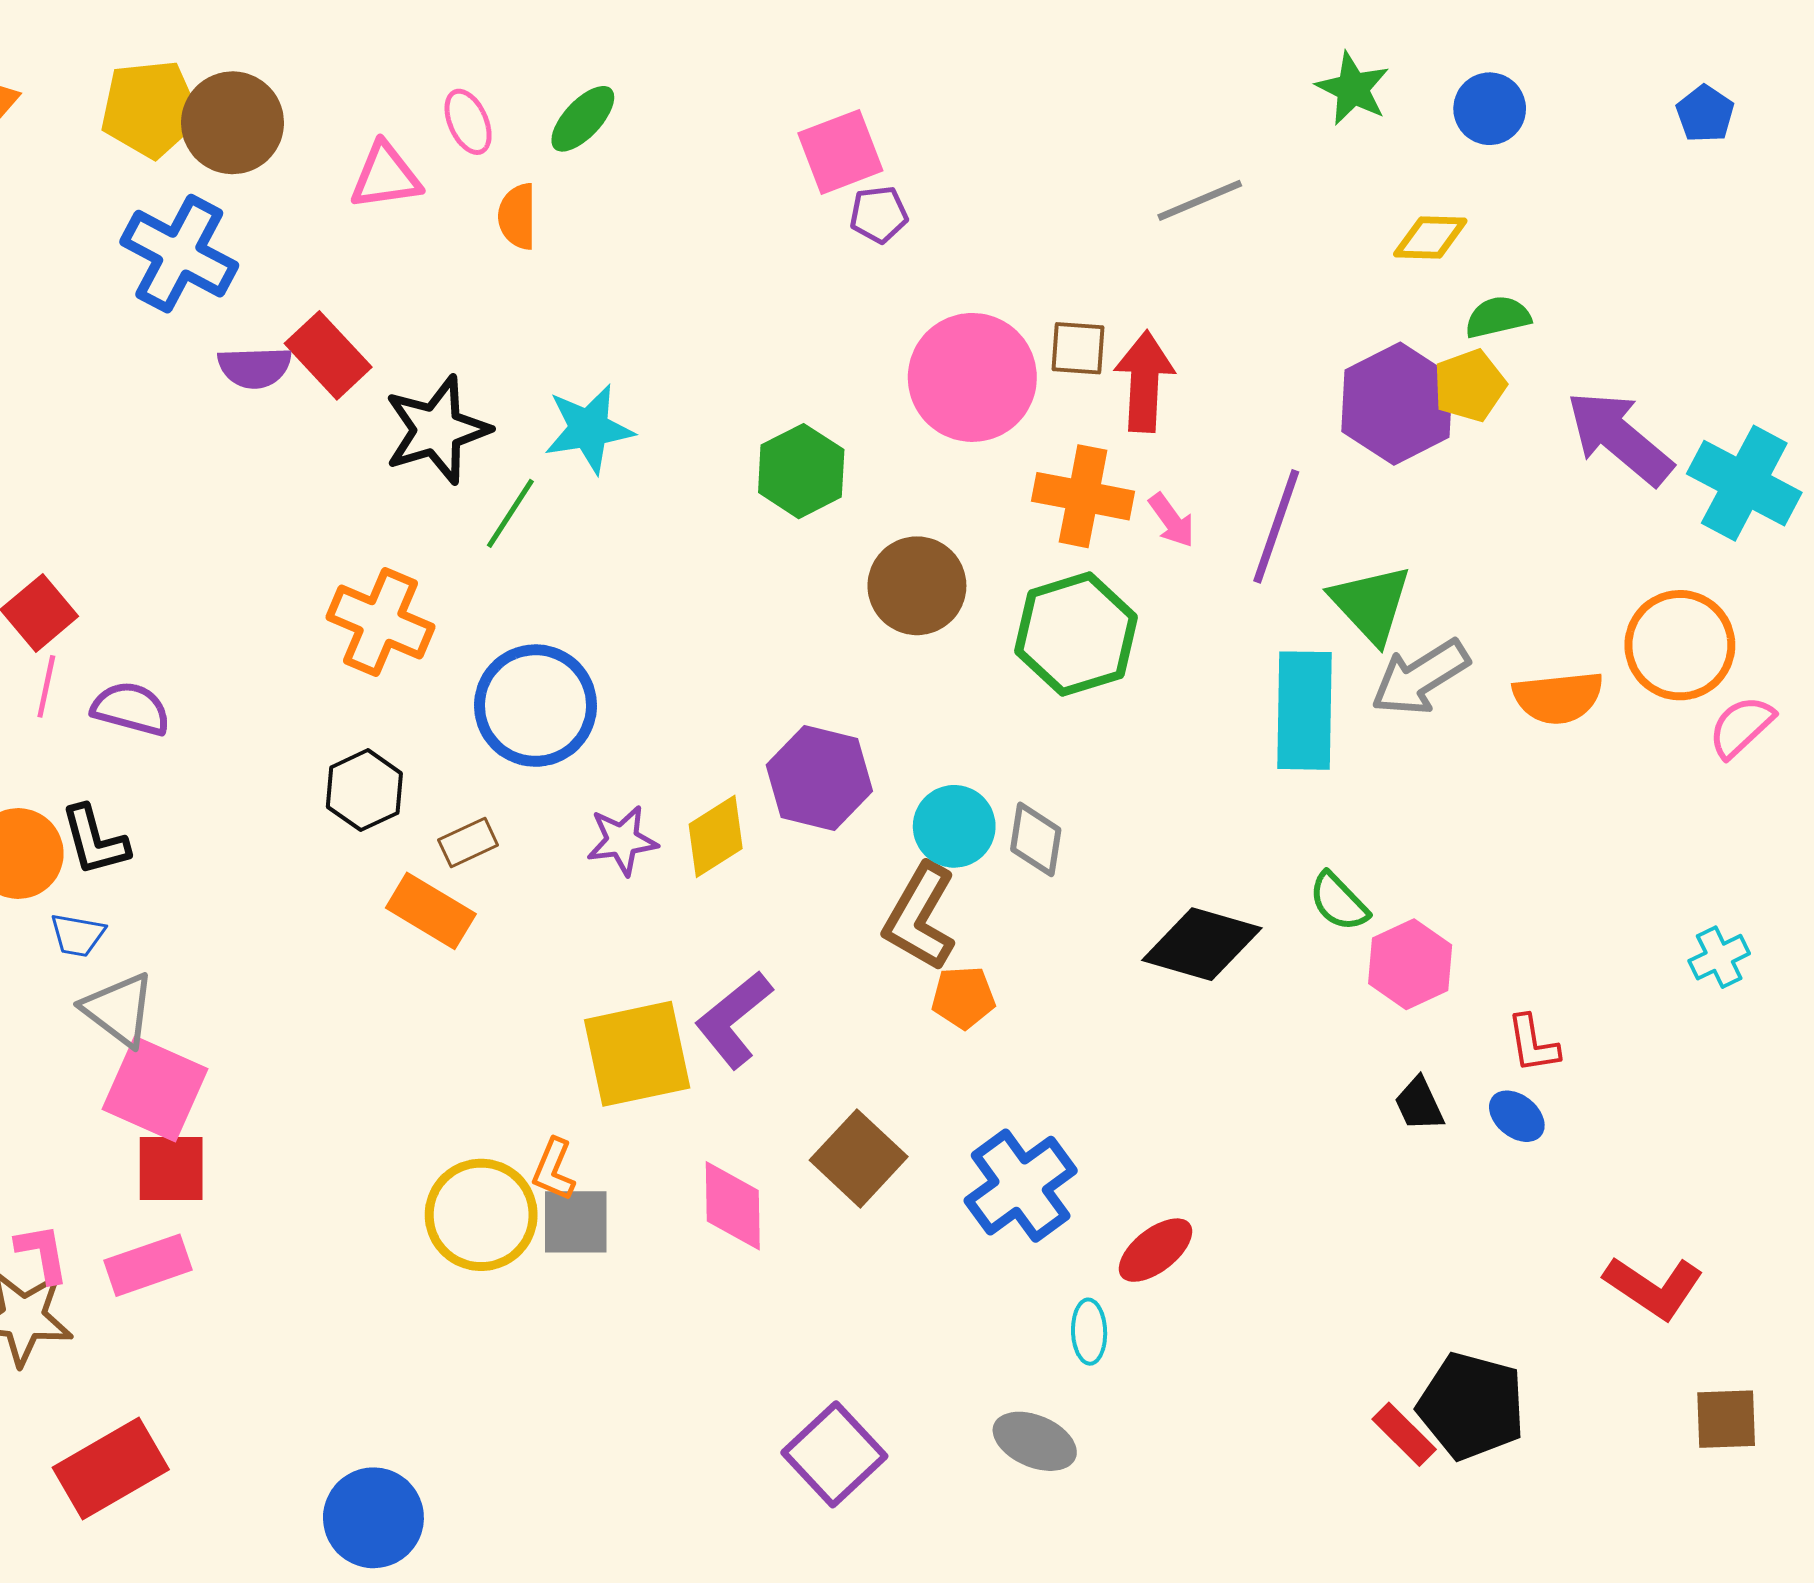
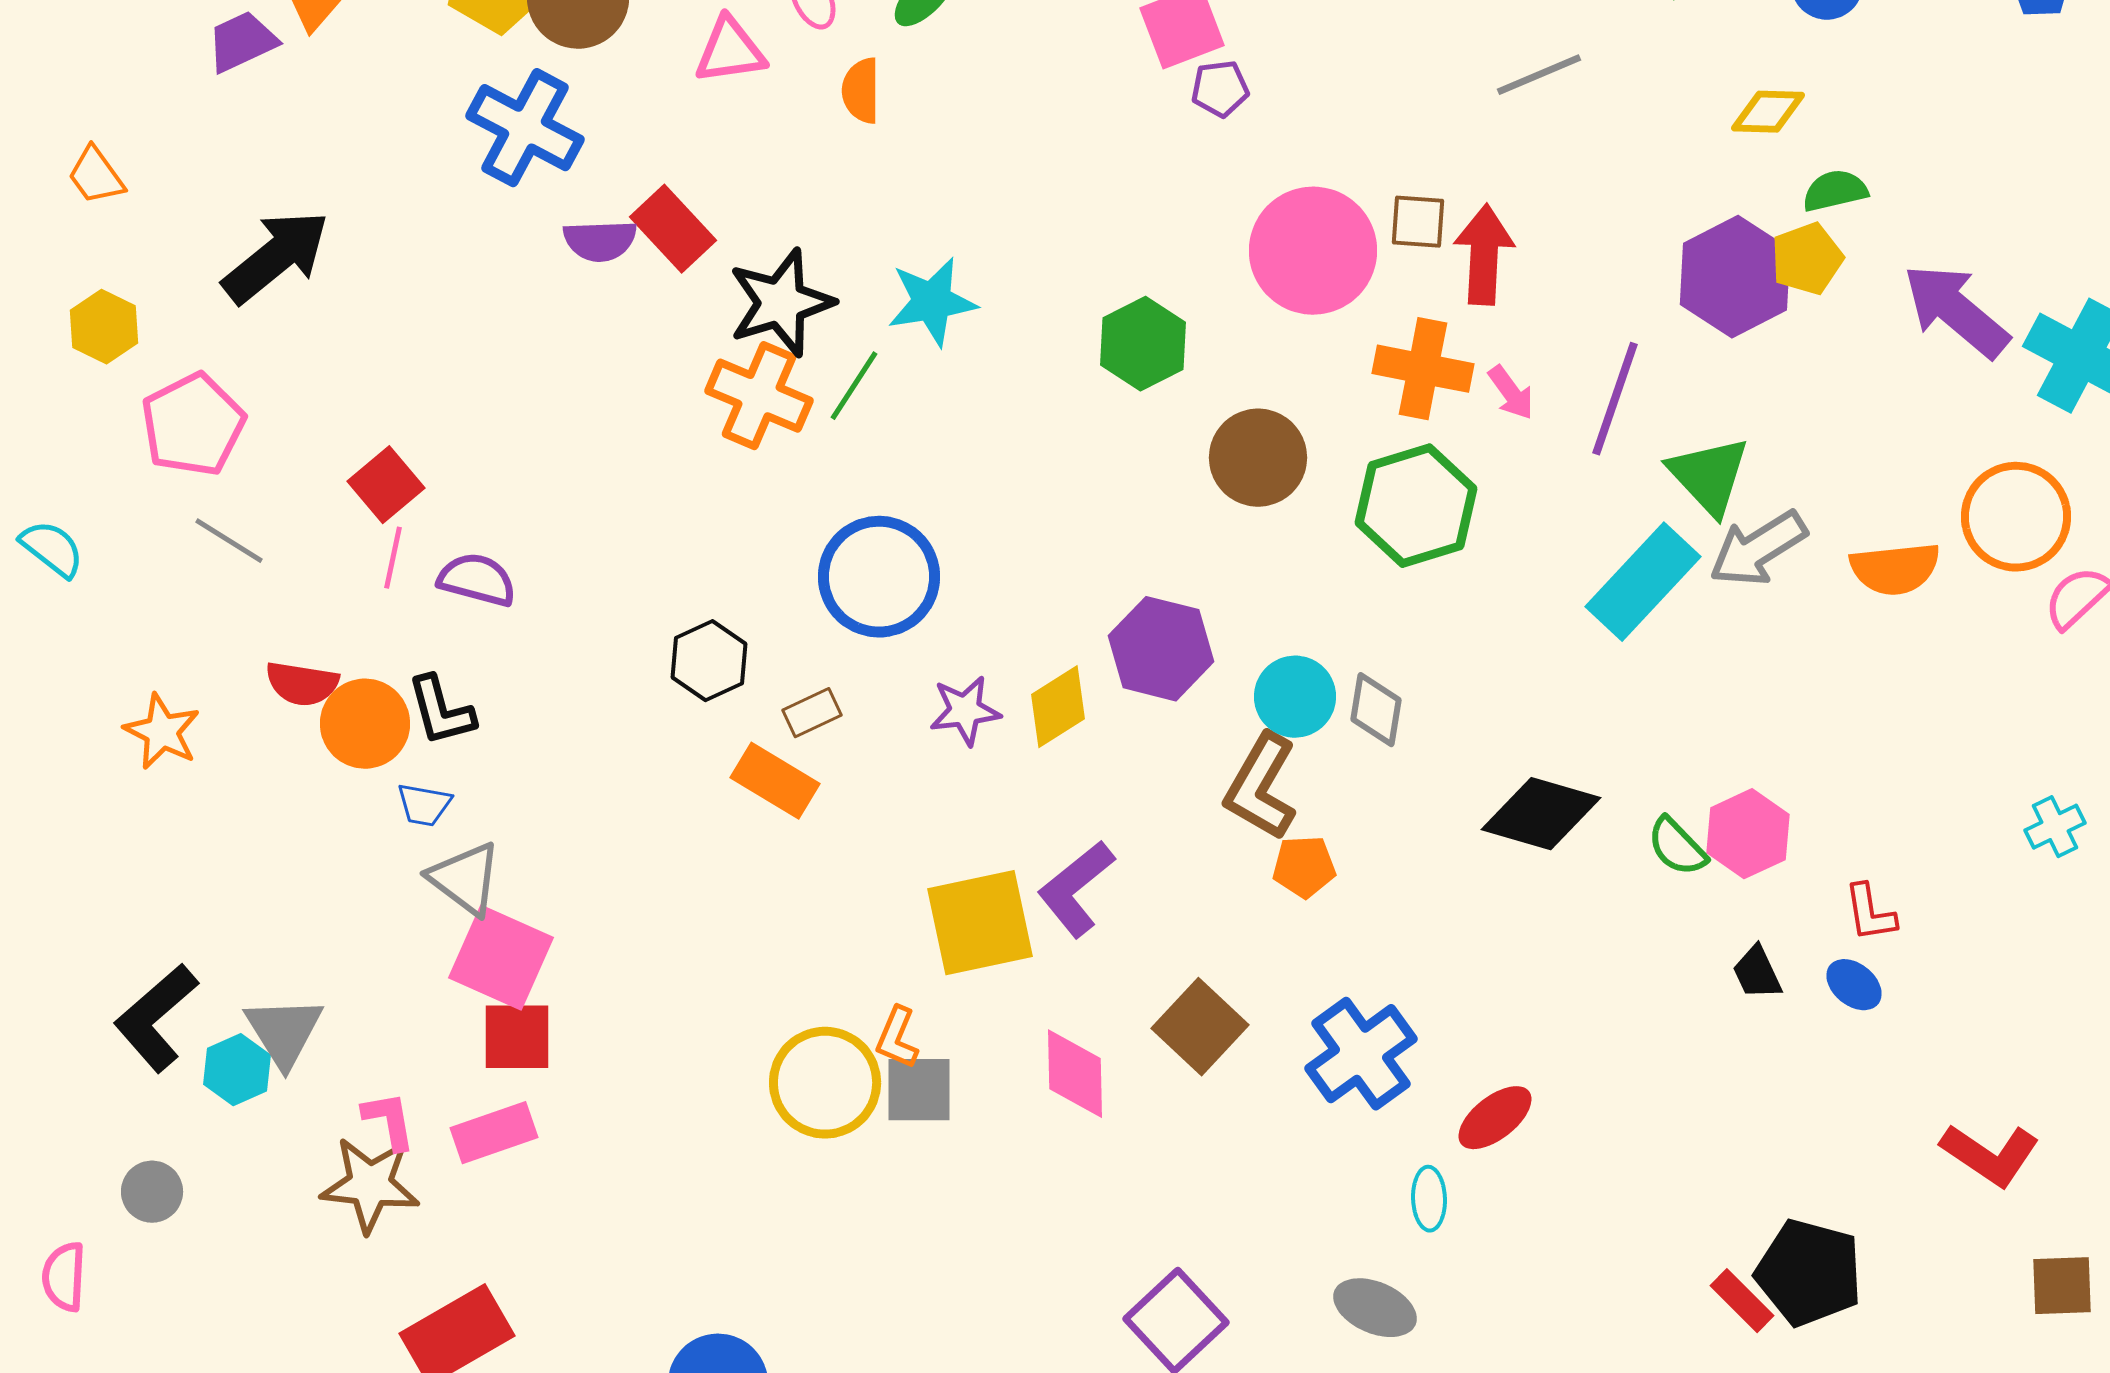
orange cross: (380, 622) -> (759, 396), moved
cyan rectangle: (1304, 711) -> (1643, 582), turned 42
green semicircle: (1339, 902) -> (1677, 847), moved

